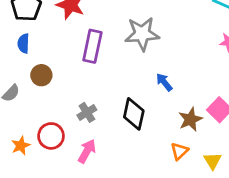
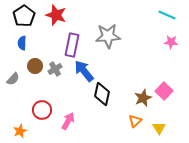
blue arrow: (164, 82) -> (84, 71), moved, size x1.6
gray cross: (87, 112) -> (55, 69), moved
orange star: (21, 146) -> (20, 131), moved

